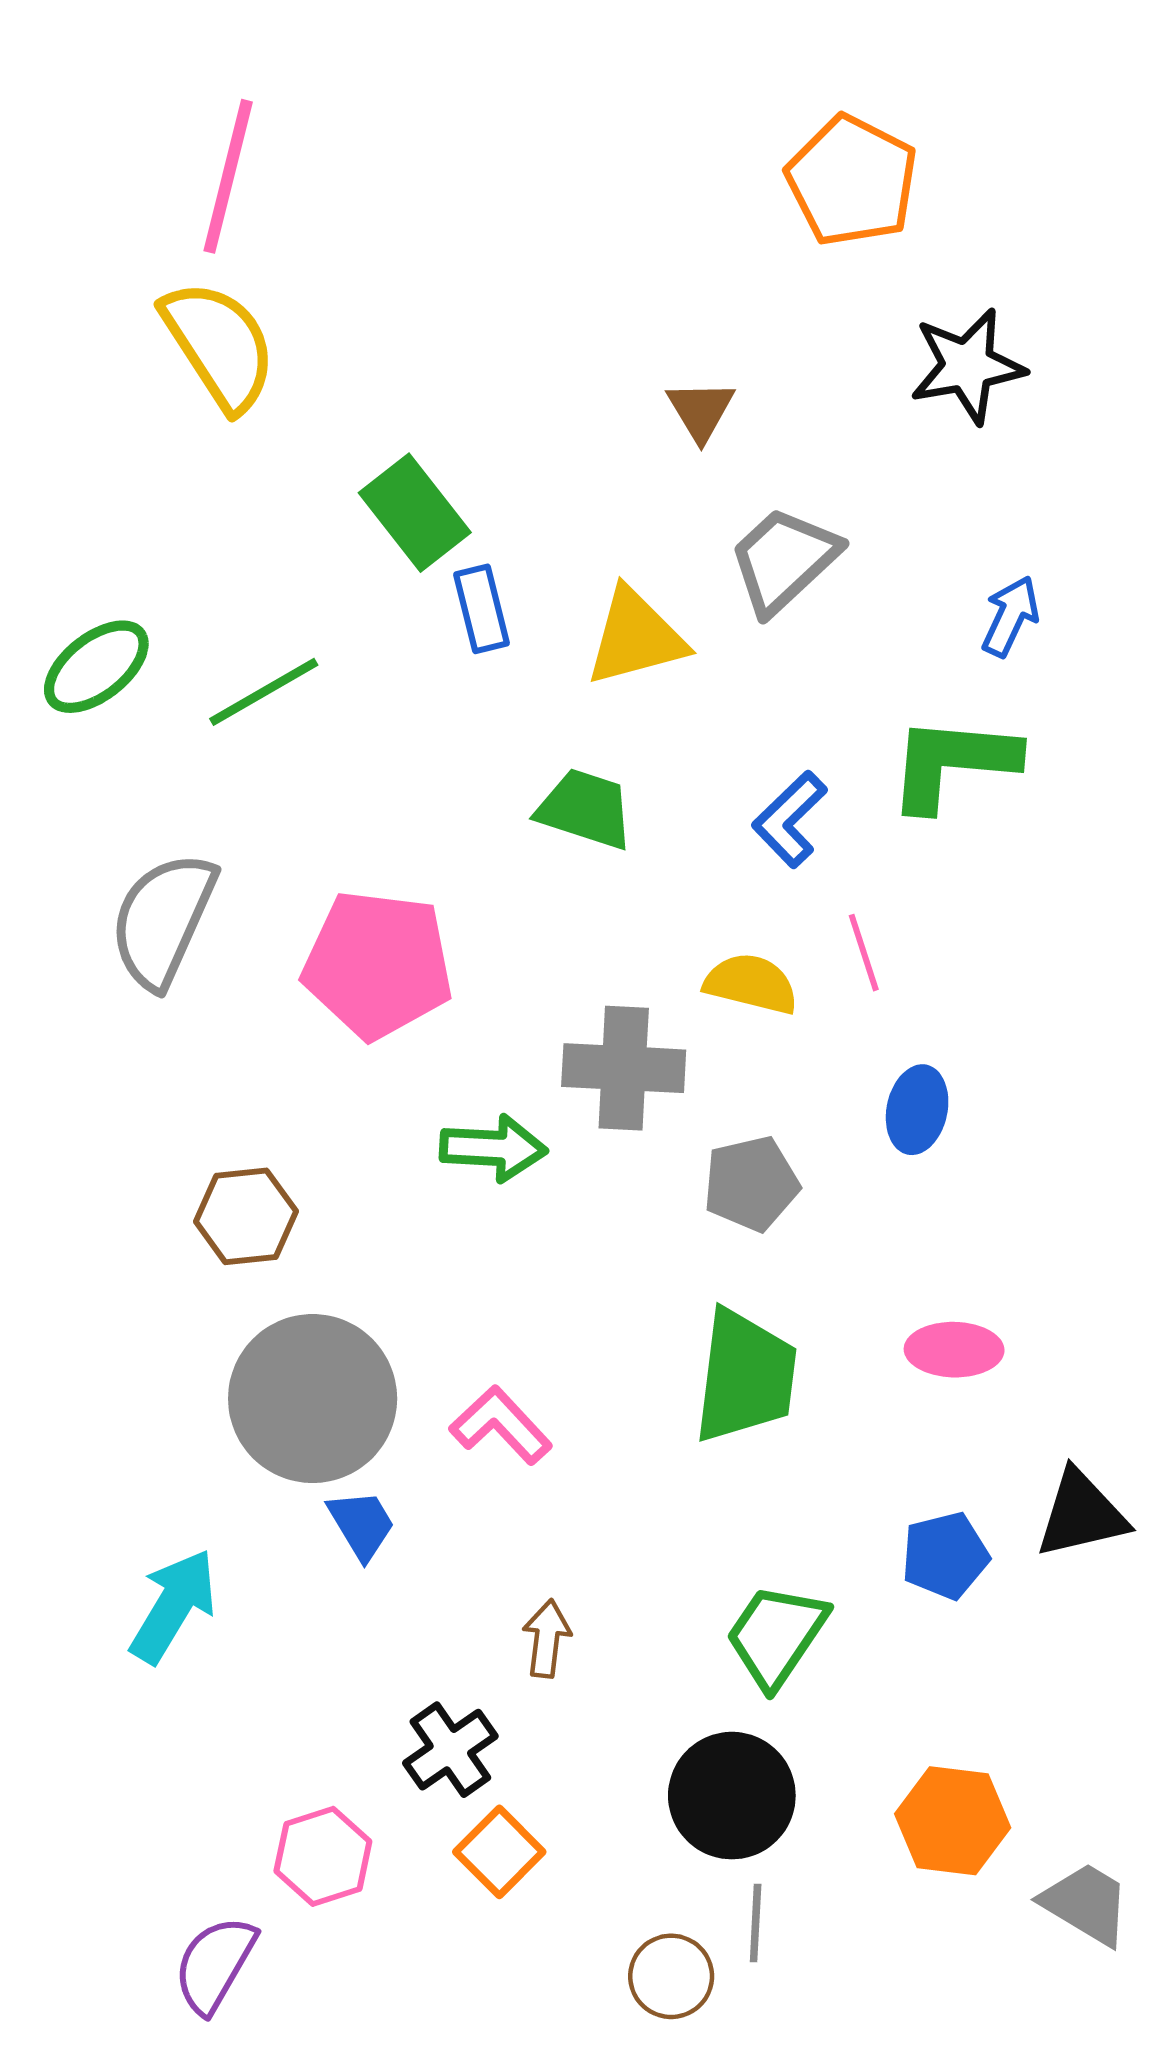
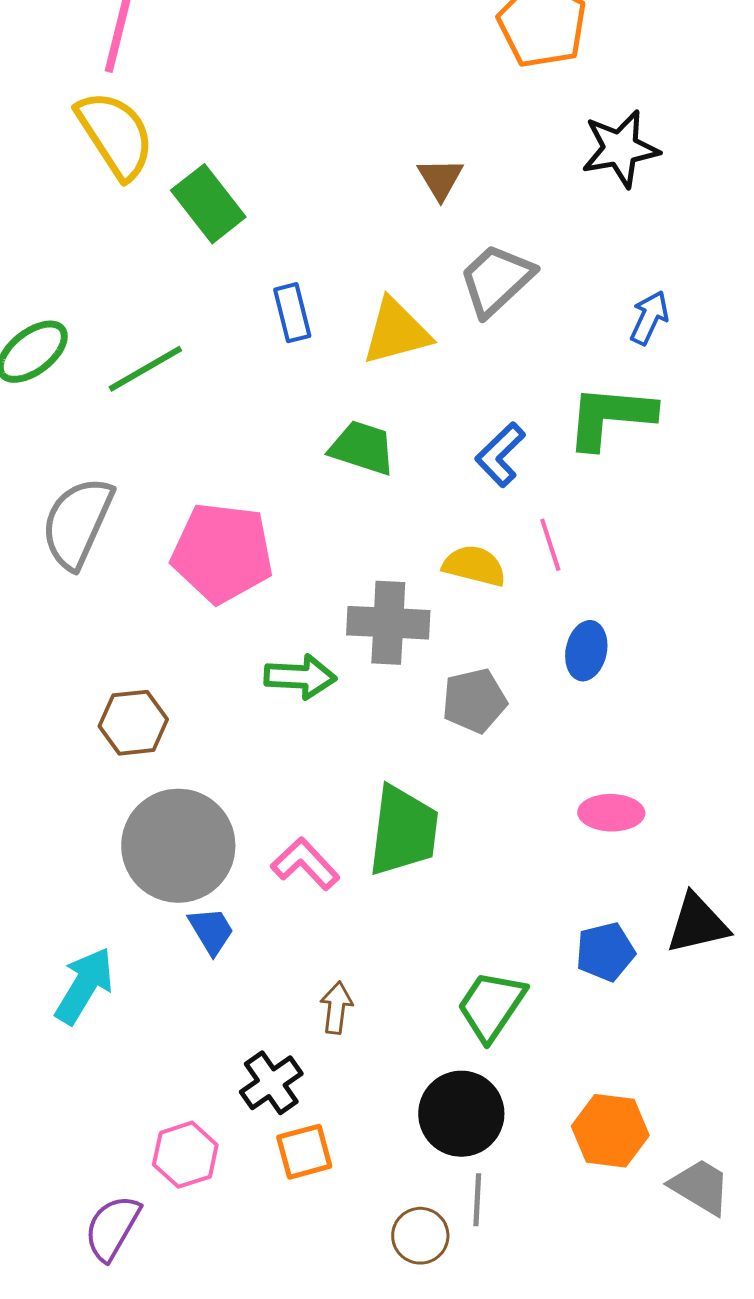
green rectangle: (415, 513) -> (208, 204), moved
green trapezoid: (745, 1376) -> (403, 831), moved
orange square: (499, 1852) -> (304, 1152), turned 30

